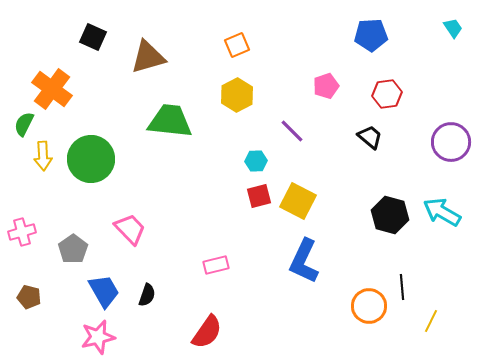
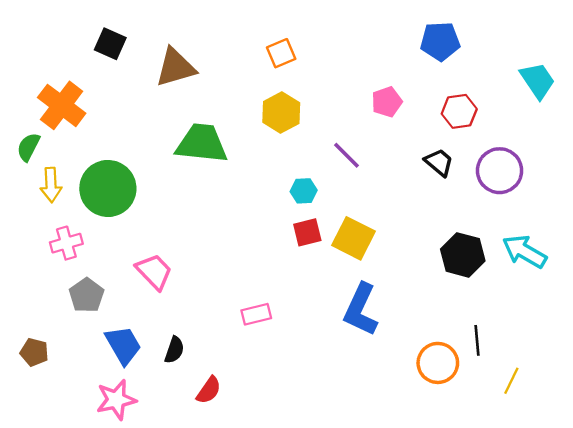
cyan trapezoid: (453, 28) -> (538, 80), moved, size x1.6
purple circle: (451, 142) -> (500, 171), moved
pink cross: (22, 232) -> (66, 243), moved
red semicircle: (207, 332) -> (209, 390), moved, size x0.7

